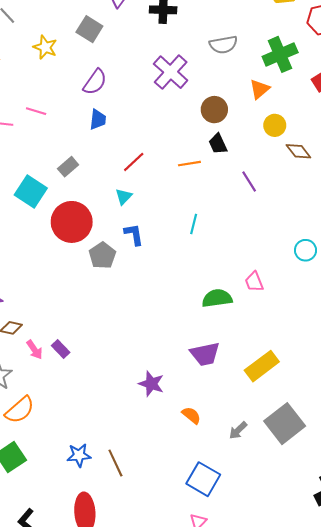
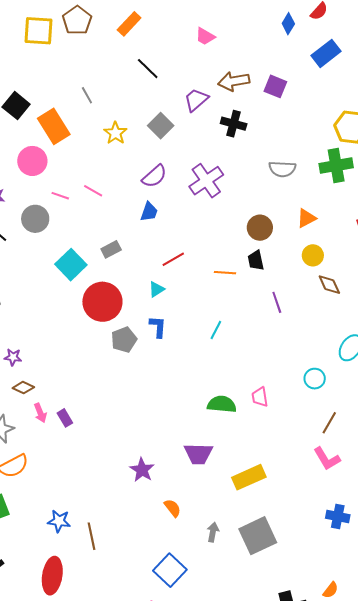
green cross: (280, 54) -> (336, 166), moved
purple cross: (171, 72) -> (206, 181), moved
gray arrow: (238, 430) -> (213, 532), turned 132

